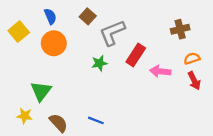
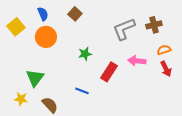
gray L-shape: (112, 33) -> (124, 29), moved
red rectangle: (136, 55) -> (109, 72), moved
blue line: (96, 120) -> (82, 91), moved

